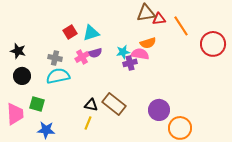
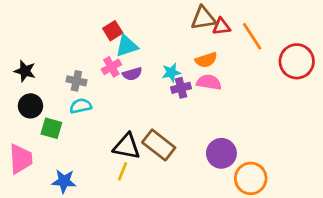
red square: (70, 32) -> (113, 31), moved
pink semicircle: (140, 54) -> (209, 82), moved
pink cross: (82, 57) -> (111, 67), moved
cyan semicircle: (58, 76) -> (81, 106), size x0.7
green square: (37, 104) -> (51, 128), moved
black triangle: (91, 105) -> (127, 146), size x1.5

